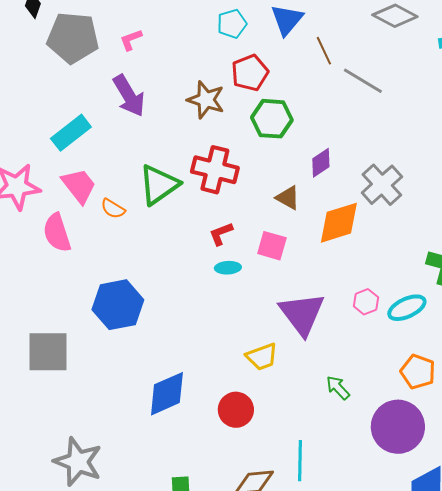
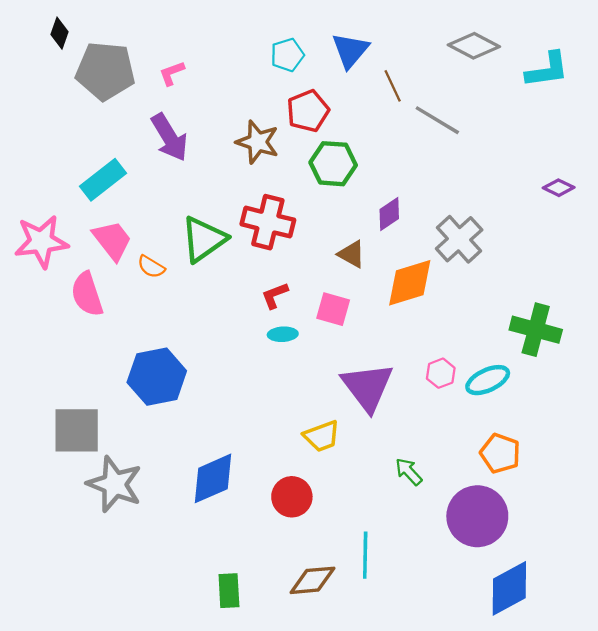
gray star: (78, 462) -> (114, 484), moved

